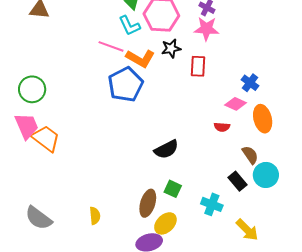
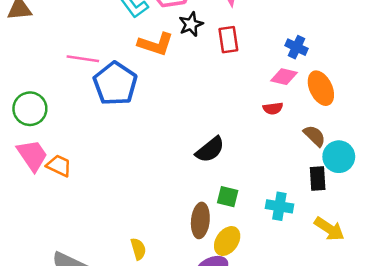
pink line: (111, 46) -> (83, 59), moved
blue pentagon: (126, 84) -> (115, 84), moved
orange trapezoid: (46, 138) -> (59, 166), size x0.7
black rectangle: (237, 181) -> (318, 178), moved, turned 48

